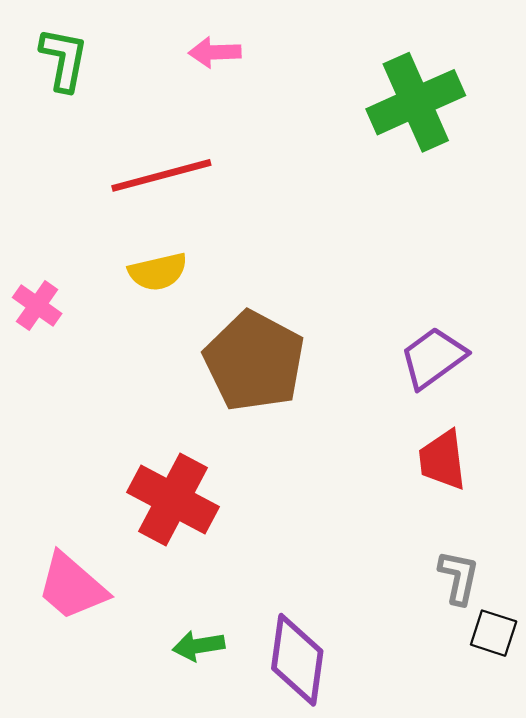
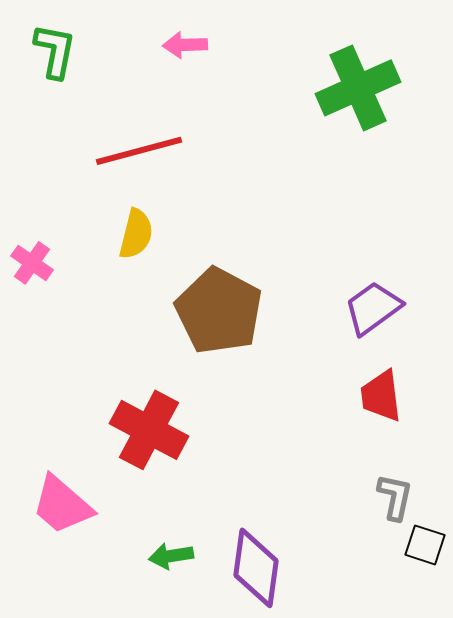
yellow semicircle: (158, 272) -> (136, 234), turned -63

